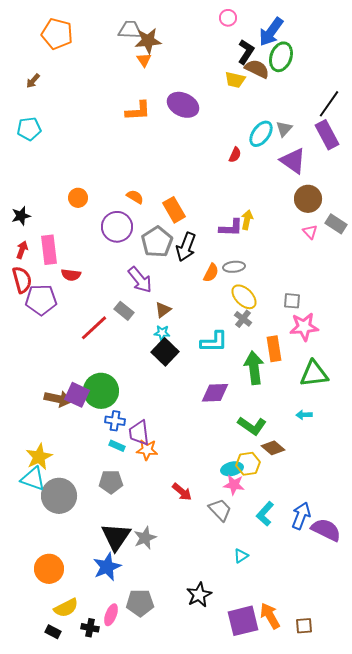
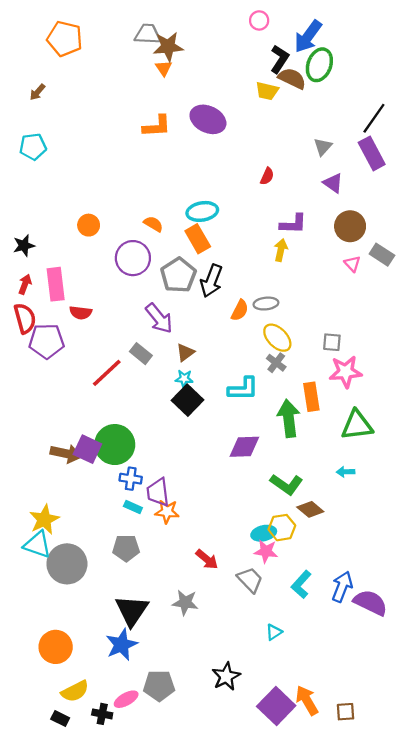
cyan ellipse: (261, 134) -> (202, 211), moved, turned 44
purple triangle: (293, 161) -> (333, 183), size x0.7
purple L-shape: (231, 228) -> (293, 224), moved
gray star: (145, 538) -> (185, 603), moved, turned 30
pink ellipse: (111, 615) -> (126, 699), turned 40
purple square: (243, 621) -> (276, 706), turned -32

